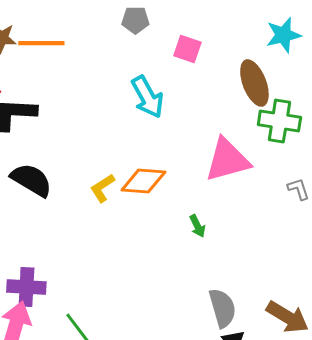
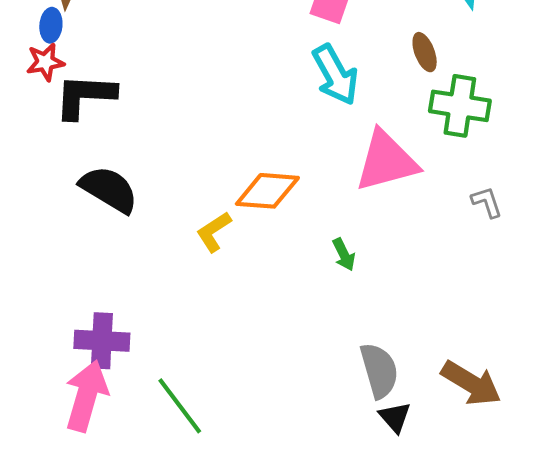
brown ellipse: (254, 83) -> (425, 52), size x0.6
cyan arrow: (147, 97) -> (335, 75), moved
yellow L-shape: (102, 188) -> (214, 232), moved

